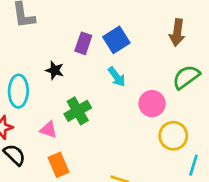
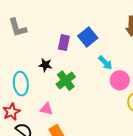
cyan arrow: (117, 77) -> (105, 63), moved
green cross: (78, 111) -> (66, 81), moved

